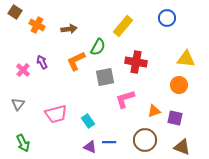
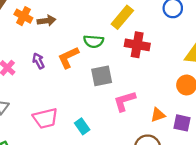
brown arrow: (69, 29) -> (46, 21), moved
green semicircle: (98, 47) -> (94, 41), turned 66
purple arrow: (42, 62) -> (38, 61), moved
red cross: (136, 62) -> (137, 45), moved

